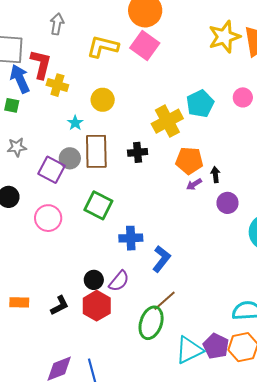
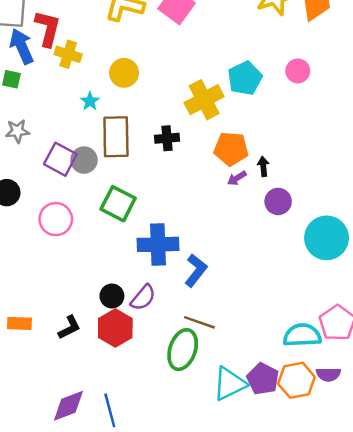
gray circle: (70, 158) -> (84, 160), moved
blue cross: (131, 238) -> (158, 244), size x1.4
brown line: (164, 301) -> (199, 322), turned 60

